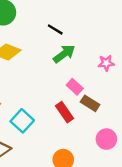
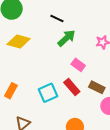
brown rectangle: (90, 103) -> (97, 87), moved
cyan square: (22, 121) -> (48, 93), moved, turned 30

